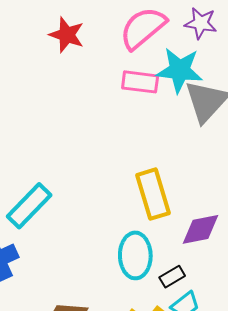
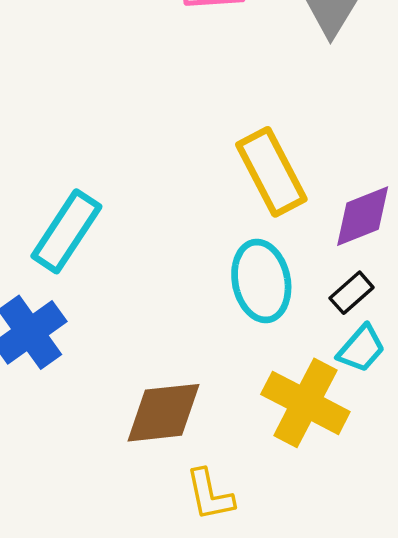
black rectangle: (172, 277) -> (352, 293), moved

